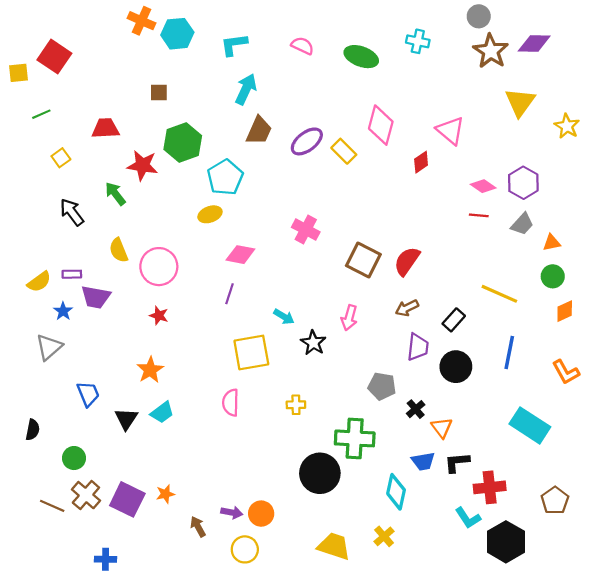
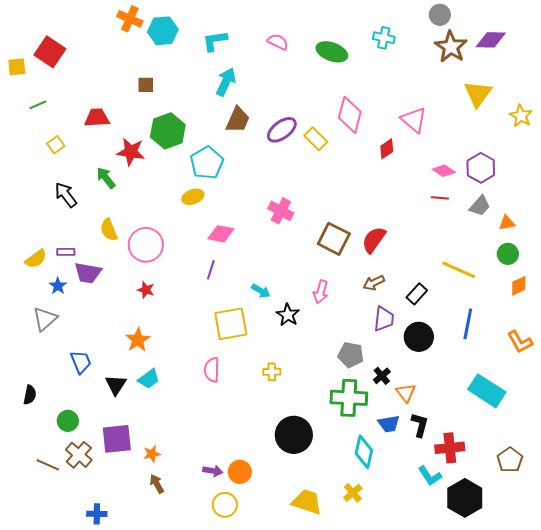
green cross: (355, 438) -> (349, 398), moved
black L-shape: (457, 462) -> (420, 425), turned 110
purple square: (127, 499) -> (117, 439), moved, turned -32
brown arrow: (198, 527) -> (157, 484), moved

